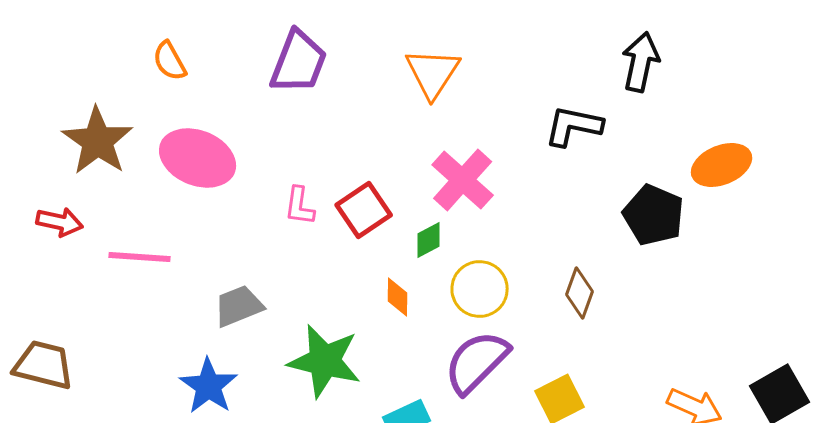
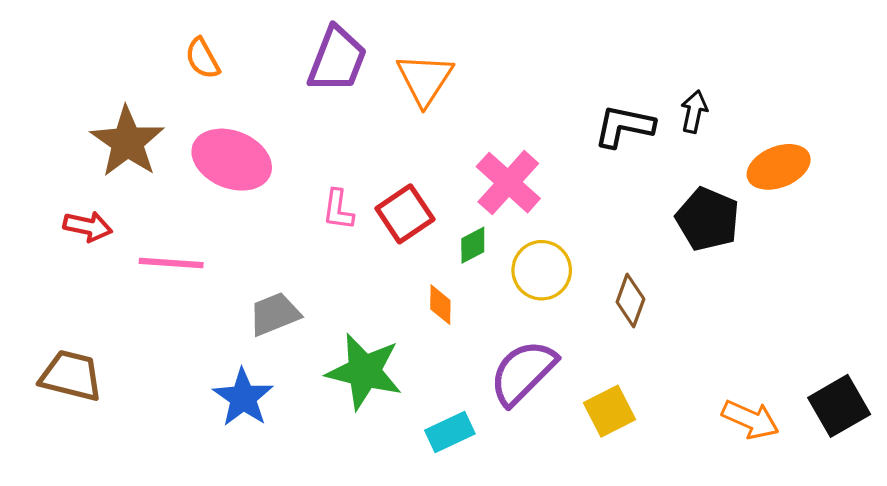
black arrow: (641, 62) -> (694, 112), moved, size x0.7
orange triangle: (433, 73) -> (425, 79), moved
yellow circle: (480, 289) -> (542, 270), moved

